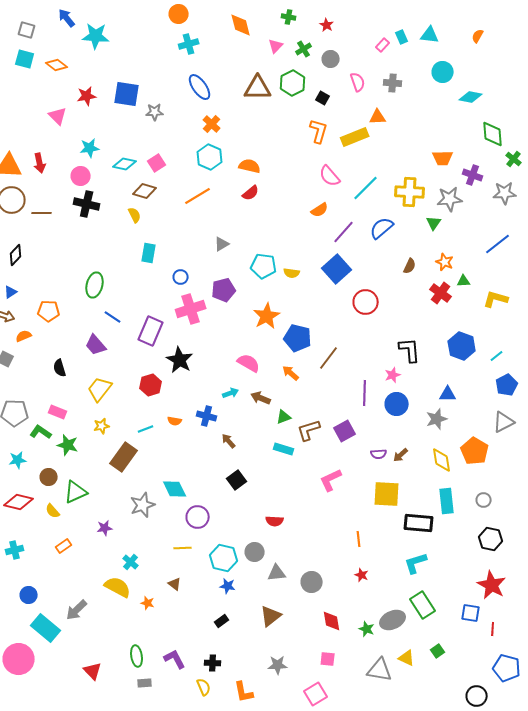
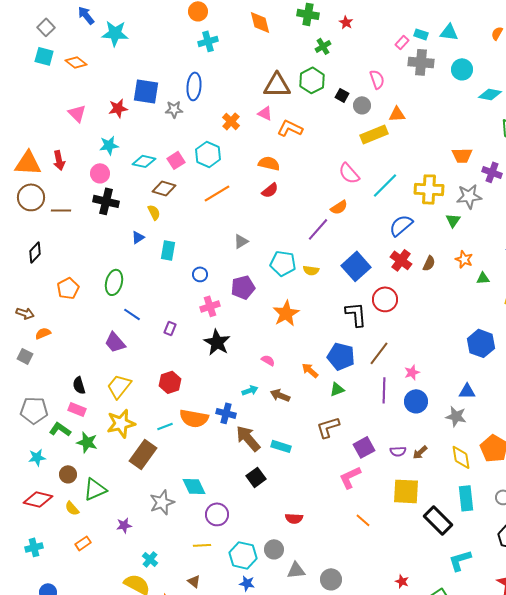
green cross: (289, 17) -> (308, 14), size x1.5
gray square: (27, 30) -> (46, 27), turned 30
cyan rectangle: (402, 37) -> (421, 34), turned -48
pink triangle: (276, 46) -> (265, 113), moved, turned -49
gray circle: (331, 59) -> (362, 105), moved
gray cross: (393, 83) -> (421, 62), moved, size x1.4
blue ellipse: (200, 87) -> (194, 86), moved, turned 40
red star: (87, 96) -> (118, 108), moved
orange L-shape: (319, 131) -> (290, 128), moved, turned -80
cyan hexagon: (210, 157) -> (208, 154), moved
purple line: (344, 232) -> (318, 229), moved
blue triangle: (11, 292) -> (138, 237), moved
red cross: (441, 293) -> (401, 260), moved
pink cross: (191, 309) -> (210, 306), size x0.7
orange pentagon: (49, 311) -> (68, 288), moved, turned -30
purple rectangle: (151, 331) -> (170, 328), size x0.5
blue pentagon: (298, 338) -> (341, 356), moved
black L-shape: (410, 350) -> (356, 314), moved
brown line: (329, 358) -> (379, 353), moved
black star: (180, 360) -> (217, 342), moved
pink semicircle: (249, 363) -> (268, 360), size x0.6
black semicircle: (60, 368) -> (79, 385), moved
green triangle: (284, 417) -> (337, 389), moved
gray star: (437, 419) -> (456, 416), turned 30
orange semicircle: (175, 421) -> (194, 418), size x2.0
yellow star: (102, 426) -> (121, 423), size x1.8
purple square: (345, 431) -> (364, 447), moved
brown arrow: (229, 441) -> (248, 438), size x1.8
cyan rectangle: (284, 449) -> (281, 446), moved
black rectangle: (419, 523) -> (438, 520), turned 40
orange line: (359, 539) -> (363, 520), moved, turned -42
cyan L-shape: (416, 563) -> (460, 560), moved
red star: (362, 575) -> (402, 581), moved

